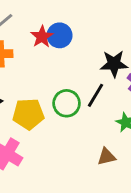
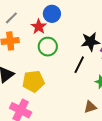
blue circle: (60, 35) -> (52, 14), moved
green circle: (67, 103) -> (48, 47), moved

